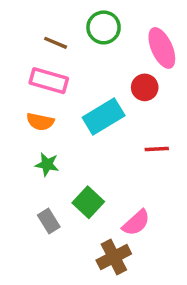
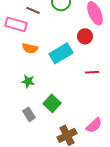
pink rectangle: (49, 81) -> (16, 24), moved
orange semicircle: (40, 122) -> (30, 48), moved
pink semicircle: (136, 223) -> (94, 125), moved

